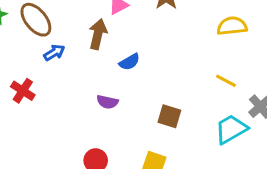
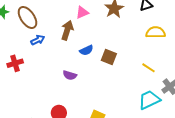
red cross: (23, 91) -> (15, 63), turned 35
brown square: (169, 116) -> (109, 57), moved

